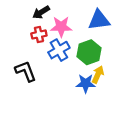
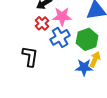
red cross: (39, 34) -> (42, 23), turned -32
black L-shape: (26, 71) -> (30, 56), turned 30

